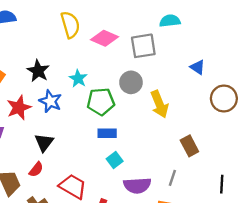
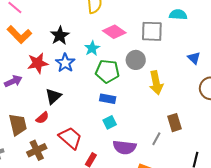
pink diamond: (104, 38) -> (114, 32), moved
gray line: (172, 178) -> (156, 139), moved

